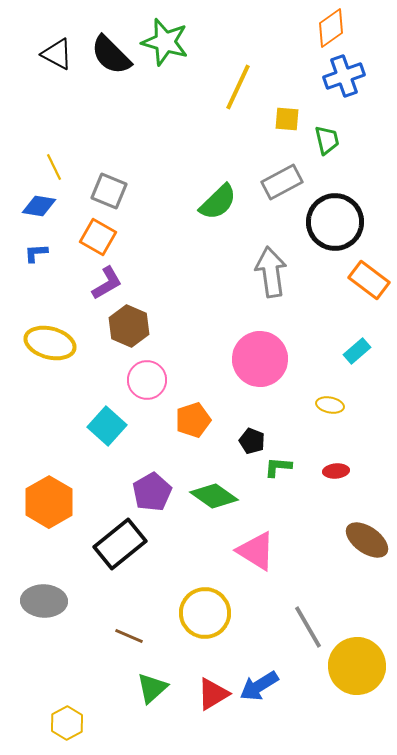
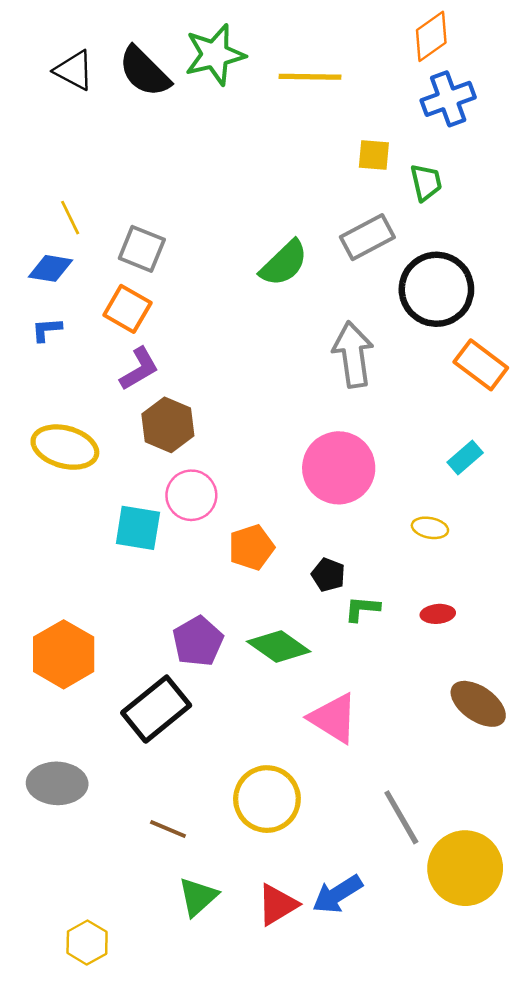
green star: (165, 42) -> (215, 55), turned -30
yellow line: (238, 87) -> (310, 77), moved, turned 66
cyan square: (107, 426) -> (138, 528), moved, turned -33

